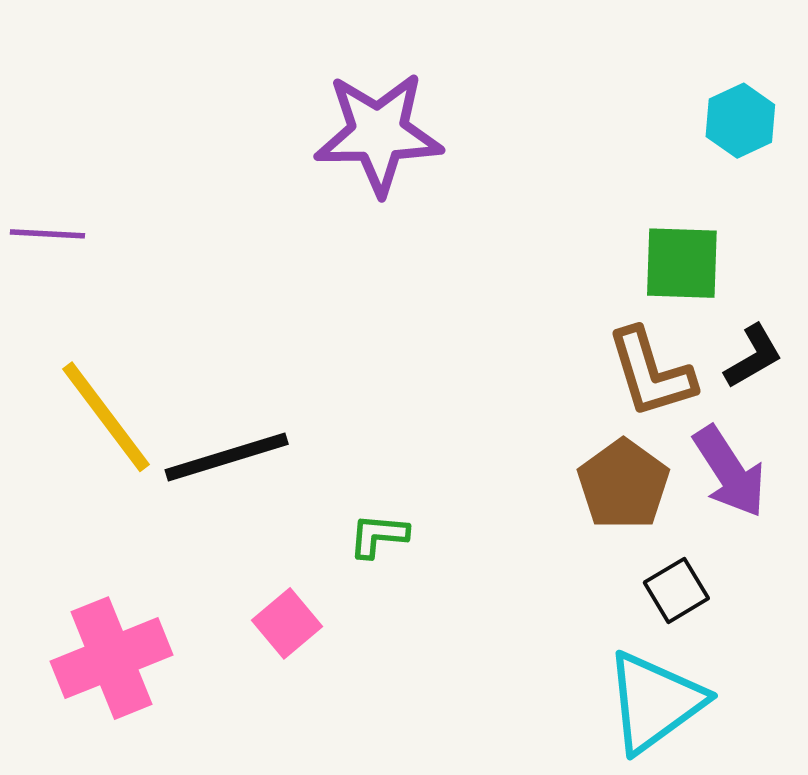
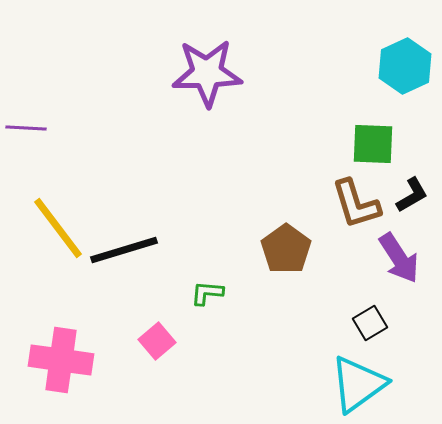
cyan hexagon: (740, 121) -> (405, 66), size x1.4
brown pentagon: (623, 484) -> (286, 249), moved
pink cross: (111, 658) -> (61, 360), turned 30

